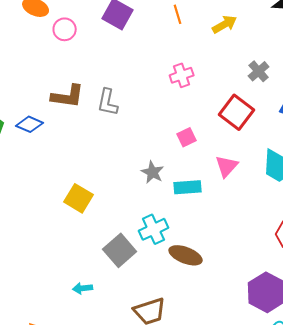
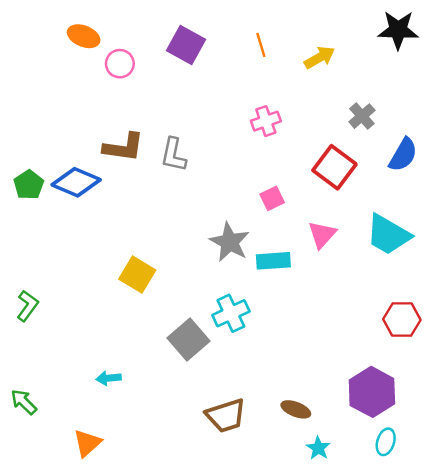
blue diamond: (30, 124) -> (76, 182), size x1.4
gray star: (153, 172) -> (230, 242), size x1.4
brown ellipse: (186, 255) -> (296, 409), moved, size x0.7
cyan arrow: (83, 288) -> (109, 378), moved

